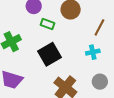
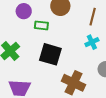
black square: (50, 54) -> (50, 54), turned -30

